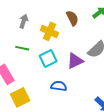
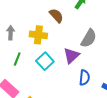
green line: (22, 48) -> (17, 59), turned -64
blue semicircle: (59, 86) -> (84, 78), moved, turned 105

